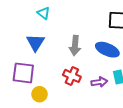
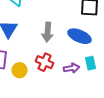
yellow circle: (39, 94) -> (20, 70), moved

